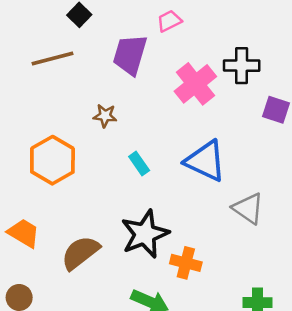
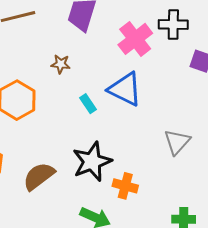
blue triangle: (205, 161) -> (125, 89), moved
gray triangle: (248, 208) -> (177, 142), turned 36

